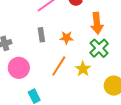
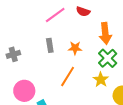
pink circle: (19, 68) -> (24, 91), moved
yellow star: (83, 69) -> (101, 80), moved

